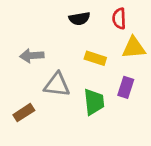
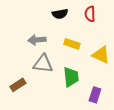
yellow triangle: (134, 48) -> (101, 55), moved, turned 30
gray arrow: (32, 56) -> (37, 40), moved
purple rectangle: (126, 87) -> (95, 95), moved

